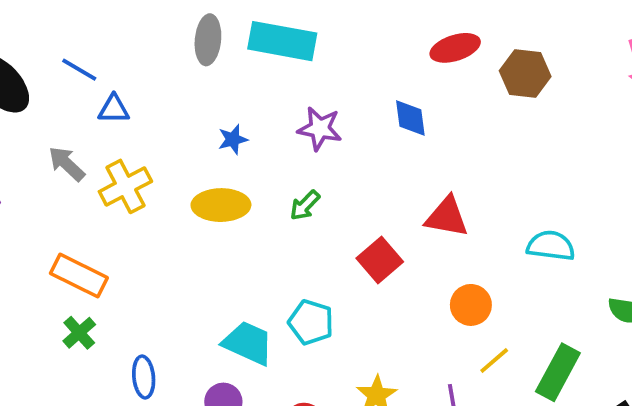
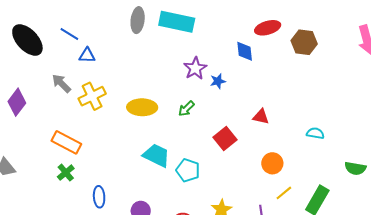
blue diamond: (410, 118) -> (245, 51), moved
purple star: (320, 129) -> (195, 68), turned 30
blue star: (233, 139) -> (218, 81), moved
red triangle: (447, 217) -> (261, 117), size x0.7
cyan semicircle: (551, 246) -> (315, 133), size x0.7
cyan trapezoid: (248, 343) -> (156, 155), moved

